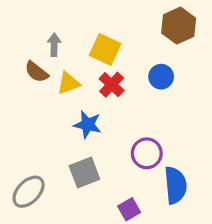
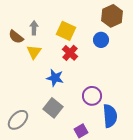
brown semicircle: (37, 72) -> (16, 37), moved
blue circle: (161, 77) -> (101, 40), moved
yellow triangle: (68, 83) -> (34, 52), moved, turned -35
gray square: (84, 172) -> (53, 108), turned -30

